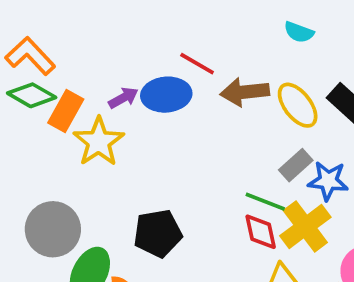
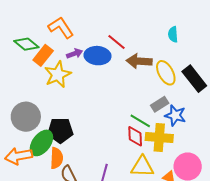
cyan semicircle: (299, 32) -> (173, 34), turned 56
orange L-shape: (30, 56) -> (61, 28), moved
yellow cross: (305, 227) -> (159, 137), turned 32
black pentagon: (158, 233) -> (60, 130), moved

